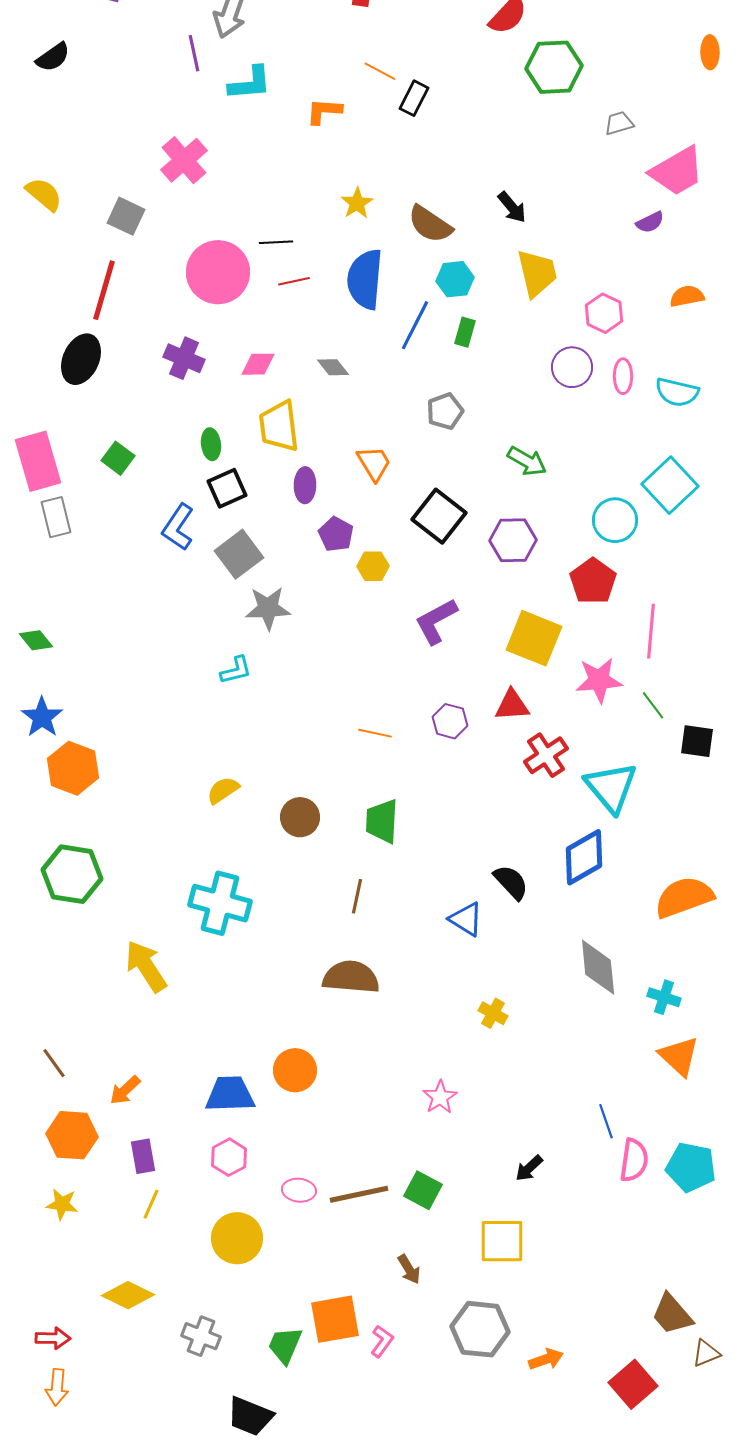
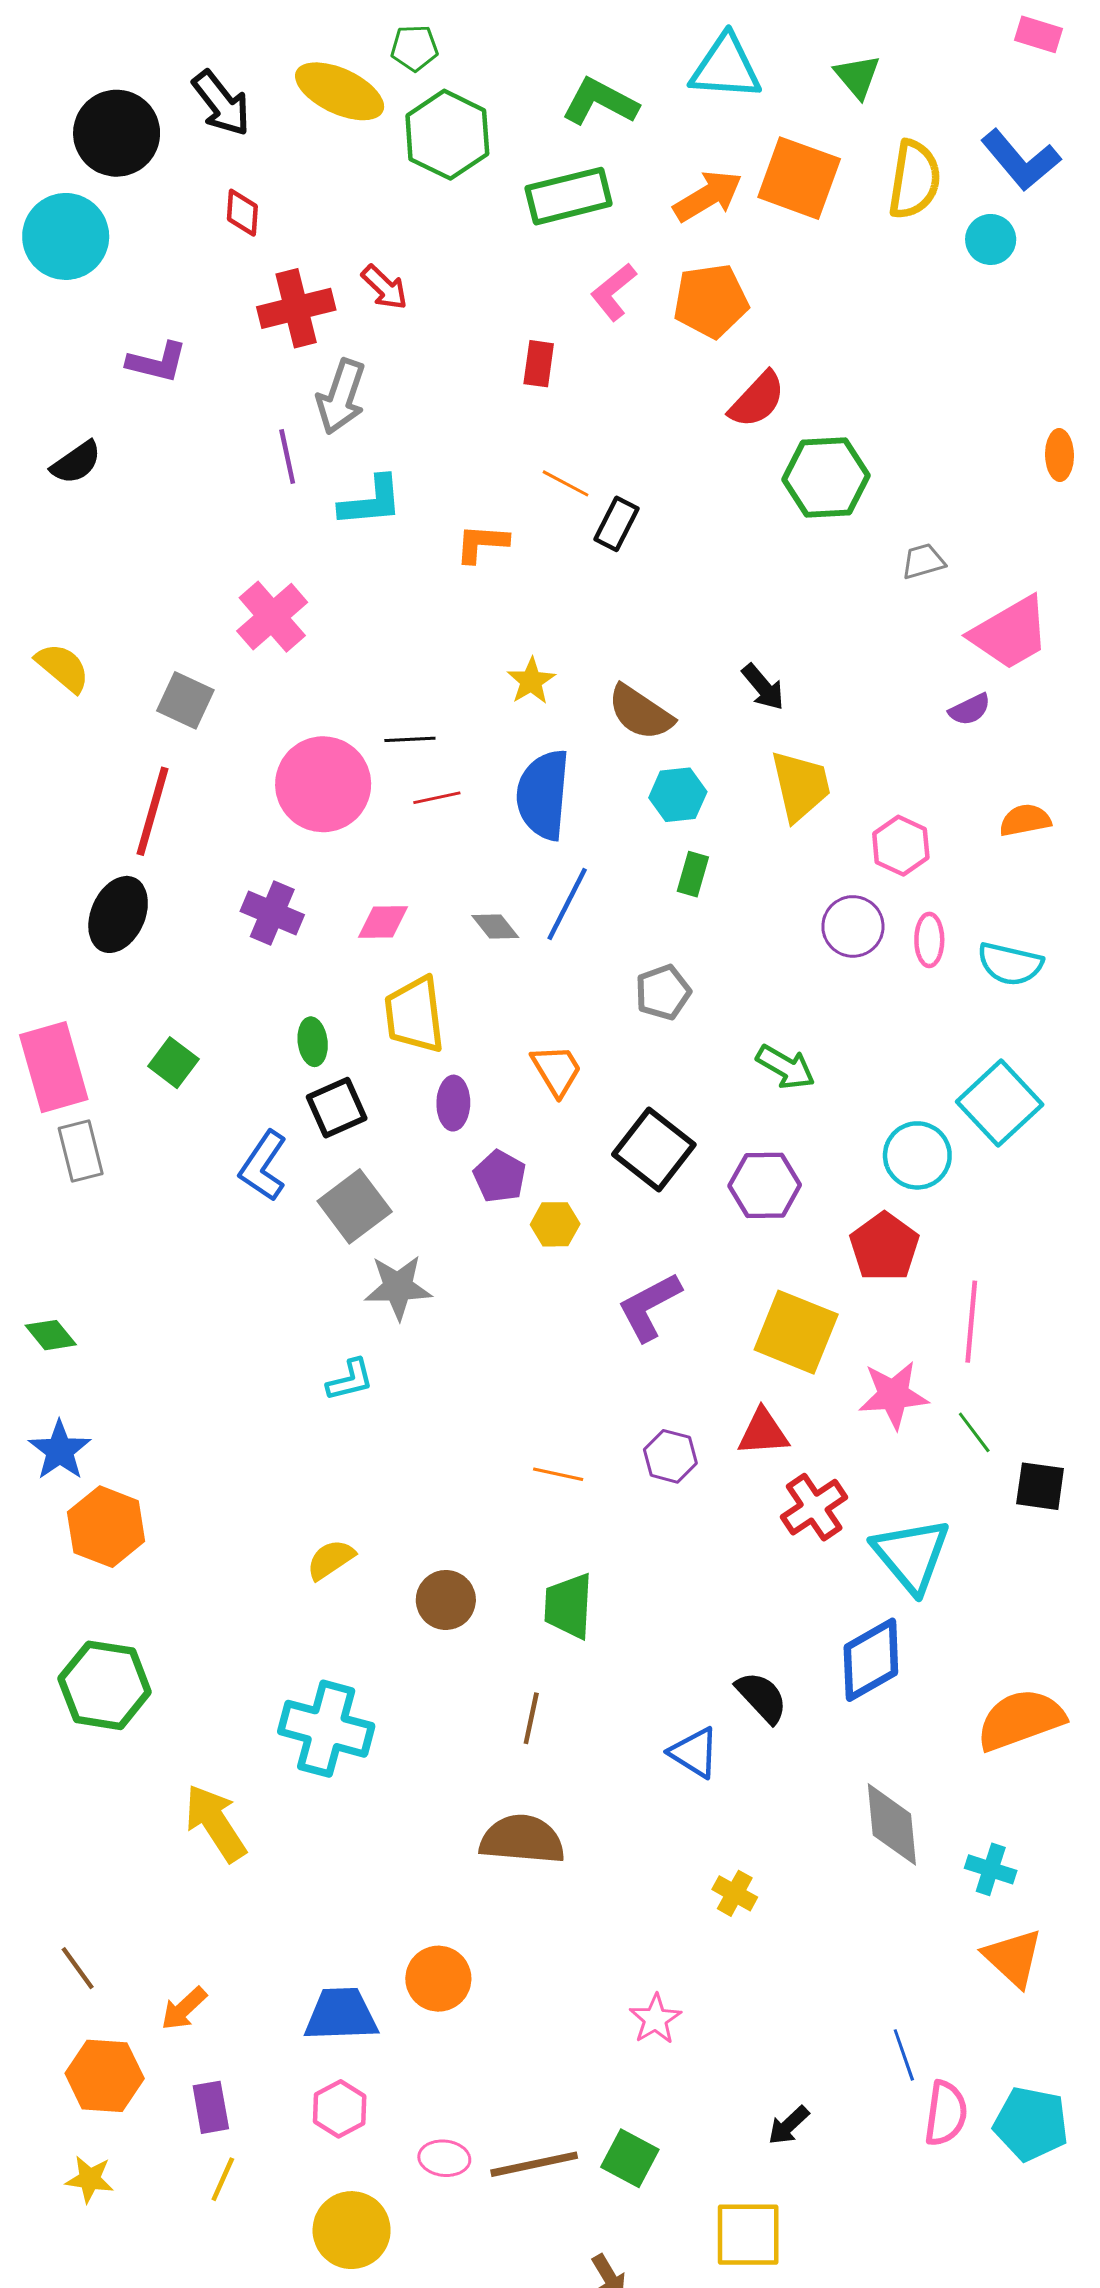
blue line: (415, 325) -> (567, 904), moved

